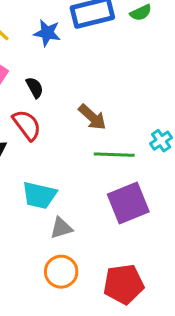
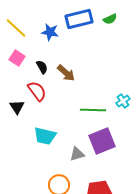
brown arrow: (92, 117) -> (66, 73), moved
gray triangle: (61, 228) -> (77, 154), moved

